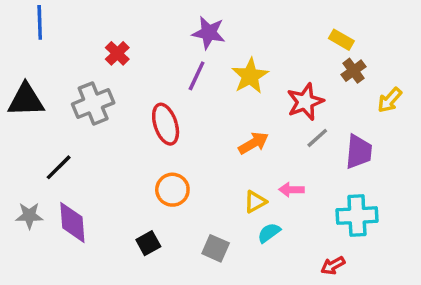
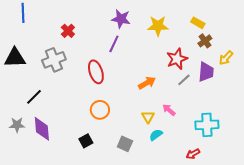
yellow star: (250, 76) -> (158, 26), moved, turned 30
purple trapezoid: (359, 152) -> (206, 72), moved
pink arrow: (291, 190) -> (169, 110), turned 40
yellow triangle: (255, 202) -> (148, 117), turned -32

